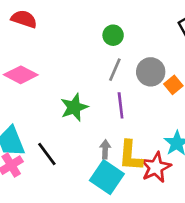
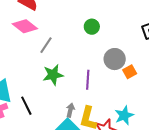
gray line: (115, 70) -> (46, 45), moved
pink diamond: (21, 75) -> (25, 26), moved

